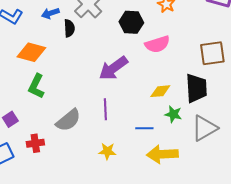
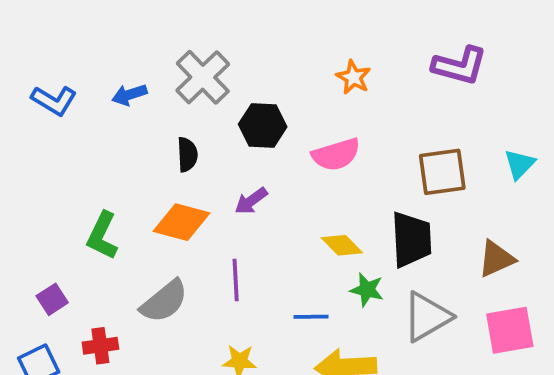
black hexagon: (131, 22) -> (263, 126), moved
black semicircle: (69, 28) -> (187, 155), moved
orange diamond: (31, 52) -> (182, 222), moved
purple arrow: (113, 68) -> (251, 201), size x0.6
yellow diamond: (160, 91) -> (342, 245), turned 50

